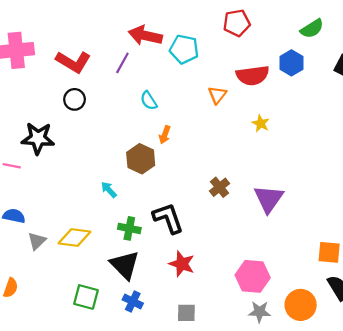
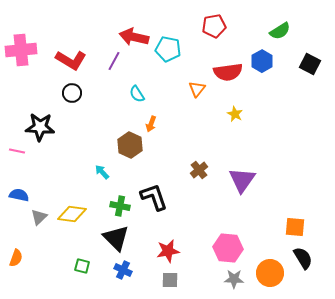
red star: (182, 264) -> (168, 251), moved, turned -30
green square: (86, 297) -> (82, 266), size x0.7

